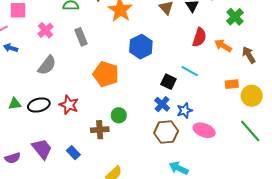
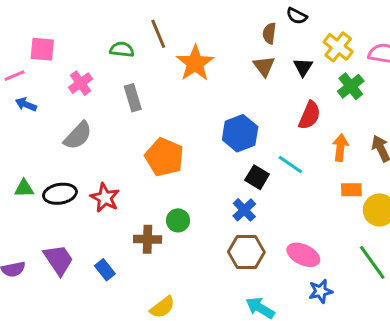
green cross: (235, 17) -> (351, 86), moved
orange arrow: (223, 46) -> (340, 148), moved, turned 60
blue hexagon: (141, 47) -> (240, 133), moved
blue star: (185, 111) -> (321, 291), moved

